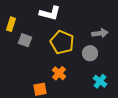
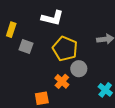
gray circle: (90, 53) -> (79, 69), moved

